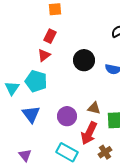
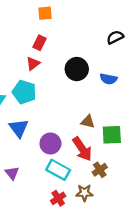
purple circle: (67, 116) -> (50, 144), moved
red arrow: (89, 133) -> (82, 149), turned -60

